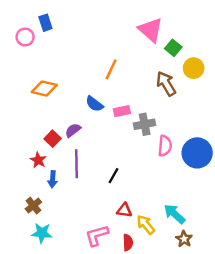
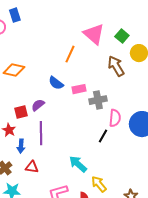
pink triangle: (151, 30) -> (94, 34), moved
red square: (53, 139) -> (21, 112), turned 32
black line: (114, 176) -> (103, 136), moved
red triangle: (124, 210) -> (32, 167), moved
cyan arrow: (174, 214) -> (78, 164), moved

